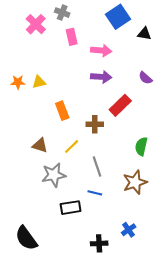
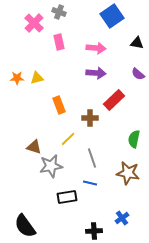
black triangle: (144, 34) -> (137, 43), moved
pink rectangle: (72, 37) -> (59, 42), moved
brown triangle: (40, 145) -> (34, 147), moved
brown star: (135, 182) -> (128, 173), turned 30

